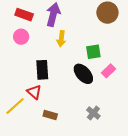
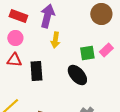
pink rectangle: (108, 71) -> (106, 50), moved
red triangle: (34, 92) -> (14, 60), moved, turned -35

